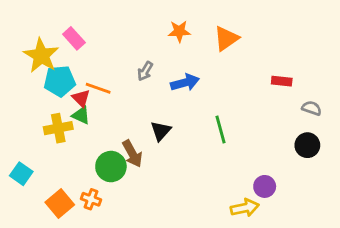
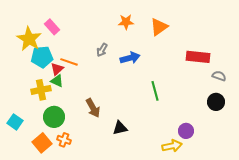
red rectangle: (282, 81) -> (198, 57), size x1.6
red triangle: (81, 98) -> (57, 69), turned 32
black triangle: (161, 131) -> (120, 128), moved, turned 35
green circle: (111, 167) -> (54, 117), moved

